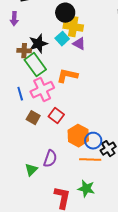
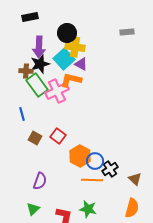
purple arrow: (14, 19) -> (39, 47), moved, size x1.5
cyan square: (62, 39) -> (64, 59), size x1.5
orange L-shape: (67, 76) -> (71, 80), moved
pink cross: (42, 90) -> (57, 91), moved
purple semicircle: (50, 159) -> (40, 181), moved
green triangle: (31, 170) -> (33, 209), moved

